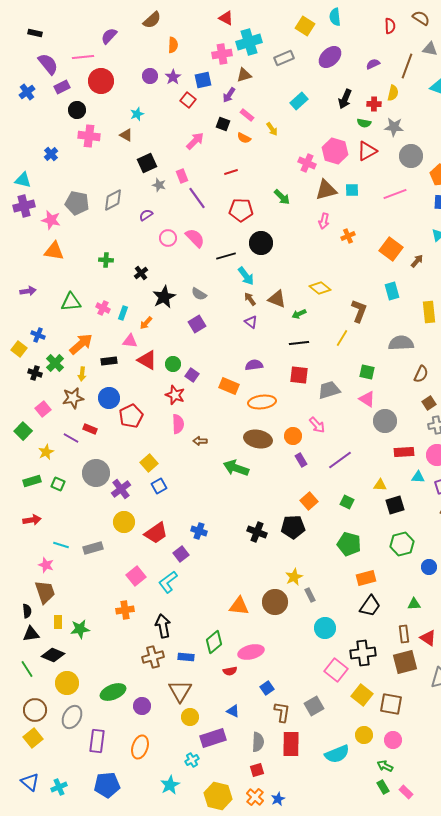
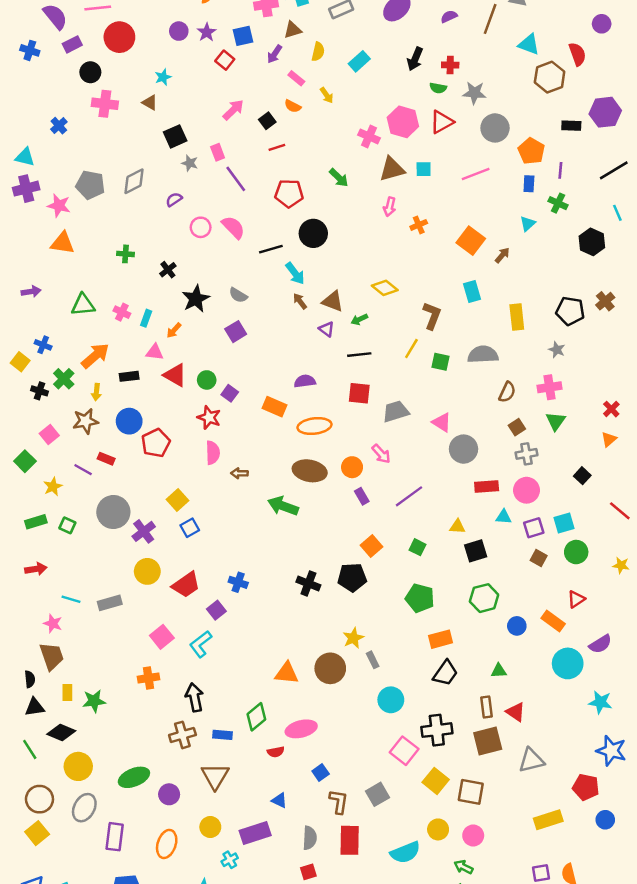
blue cross: (27, 92) -> (30, 50), turned -35
yellow semicircle: (393, 93) -> (318, 52), moved
black square: (223, 124) -> (267, 121), moved, turned 32
purple triangle: (251, 322) -> (327, 329), moved
green square: (367, 372) -> (440, 362), moved
yellow circle: (190, 717) -> (210, 827), moved

